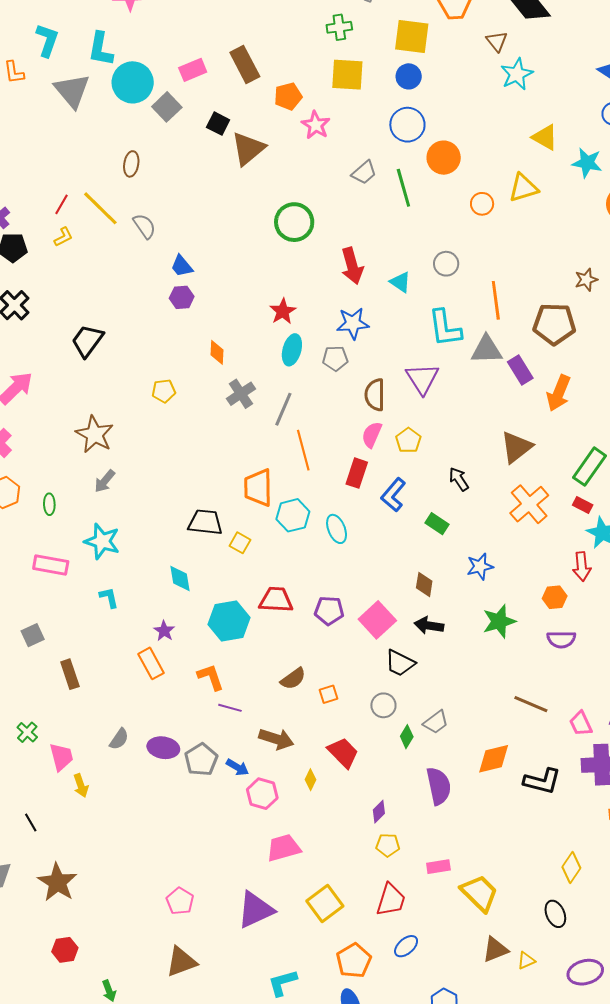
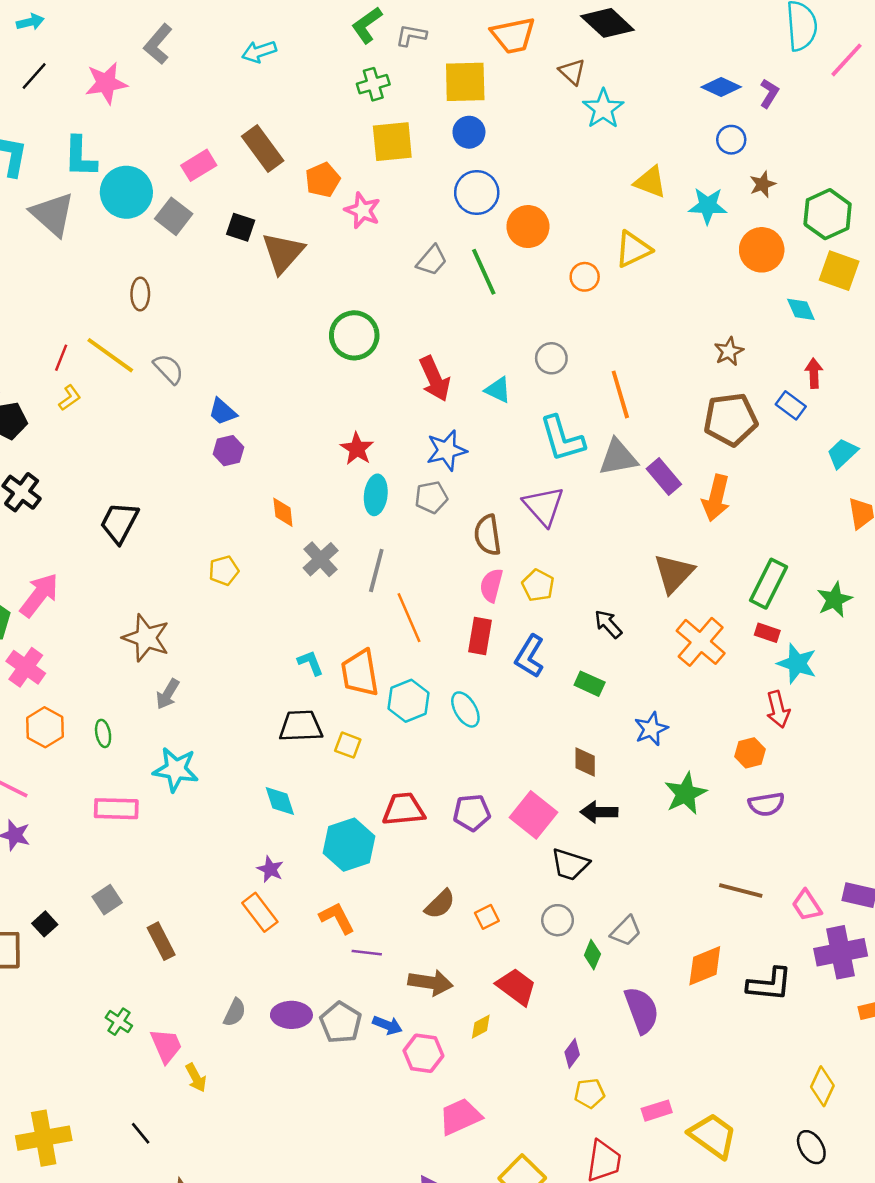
brown pentagon: (554, 324) -> (731, 419), moved
cyan L-shape: (109, 598) -> (311, 663), moved
yellow diamond: (310, 780) -> (481, 1027), turned 45

